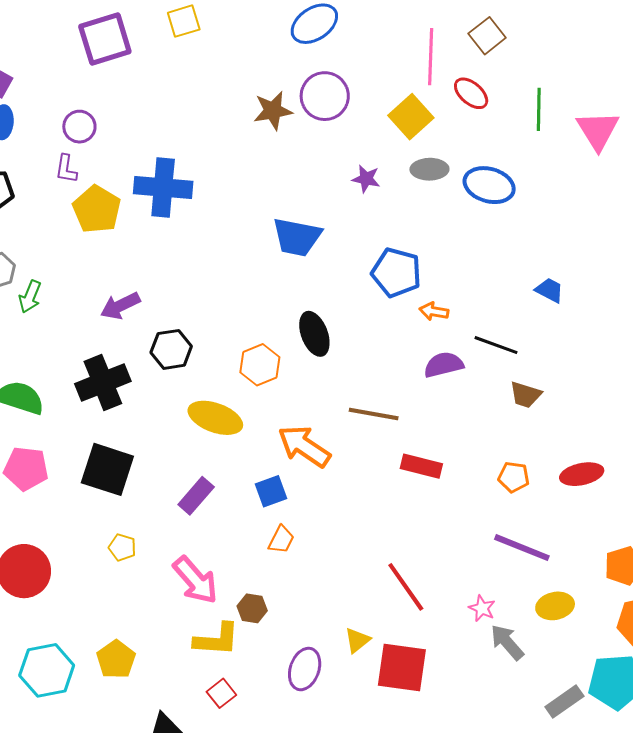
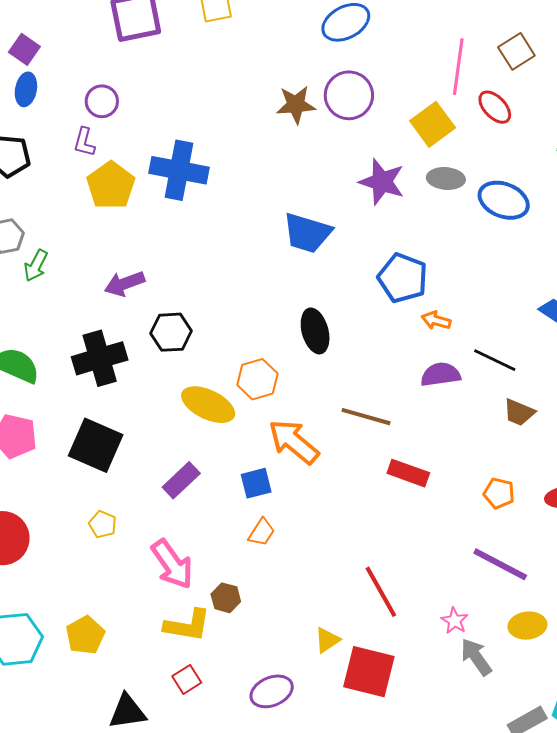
purple star: (366, 179) -> (382, 182), size x1.6
orange hexagon: (260, 365) -> (257, 379), moved
purple ellipse: (305, 669) -> (272, 691), moved, turned 42

